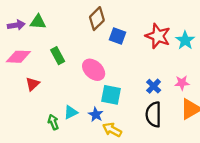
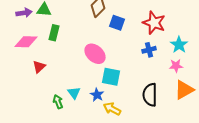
cyan star: (185, 40) -> (179, 45), moved
green rectangle: (58, 56) -> (54, 33), moved, turned 42
blue cross: (154, 86) -> (149, 50), moved, turned 32
cyan triangle: (71, 112) -> (74, 93), turned -40

